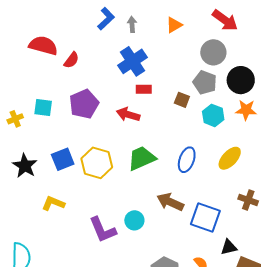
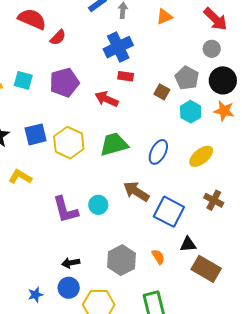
gray circle: (213, 52) -> (212, 49), moved, size x0.7

